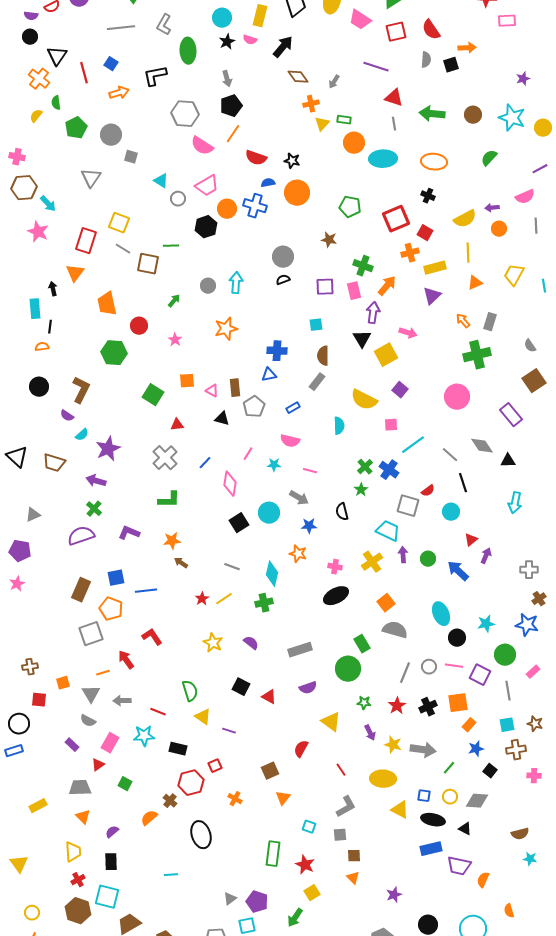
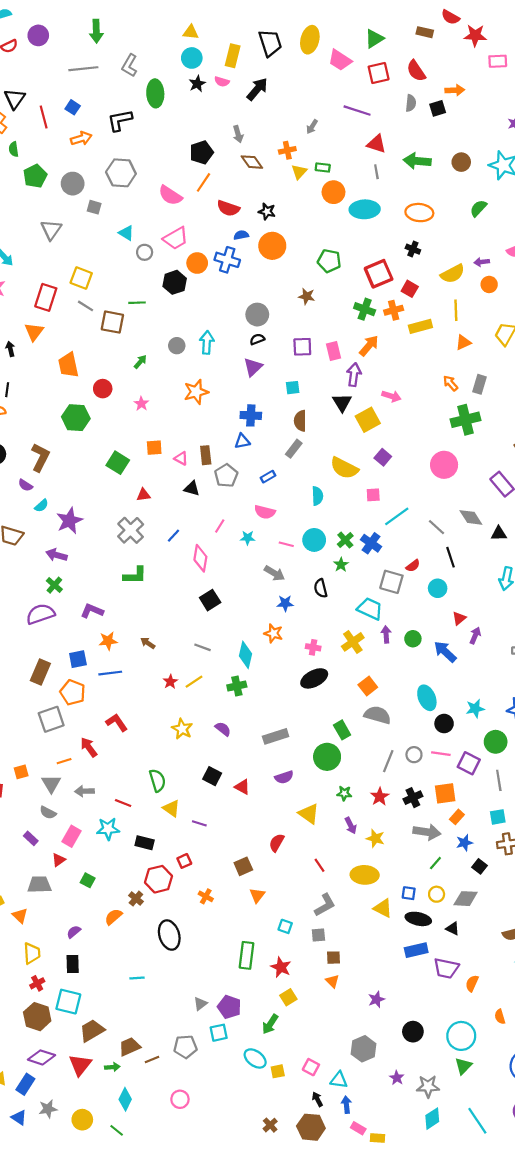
brown diamond: (298, 77) -> (252, 162), moved
gray arrow: (227, 79) -> (238, 134), moved
gray hexagon: (185, 114) -> (121, 173), moved
green cross: (363, 266) -> (365, 309), moved
purple triangle: (432, 296) -> (253, 367), moved
cyan circle: (269, 513) -> (314, 540), moved
orange star: (172, 541) -> (108, 641), moved
gray arrow: (423, 750) -> (427, 832), moved
orange triangle: (83, 817) -> (20, 916), moved

